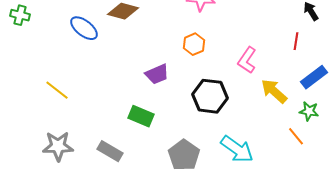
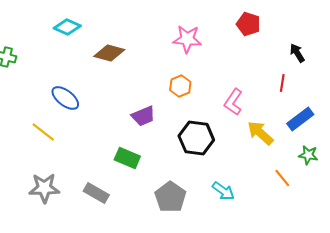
blue ellipse: (84, 28) -> (65, 98), moved
green star: (309, 111) -> (308, 155), moved
cyan arrow: (237, 149) -> (223, 191), size x0.7

